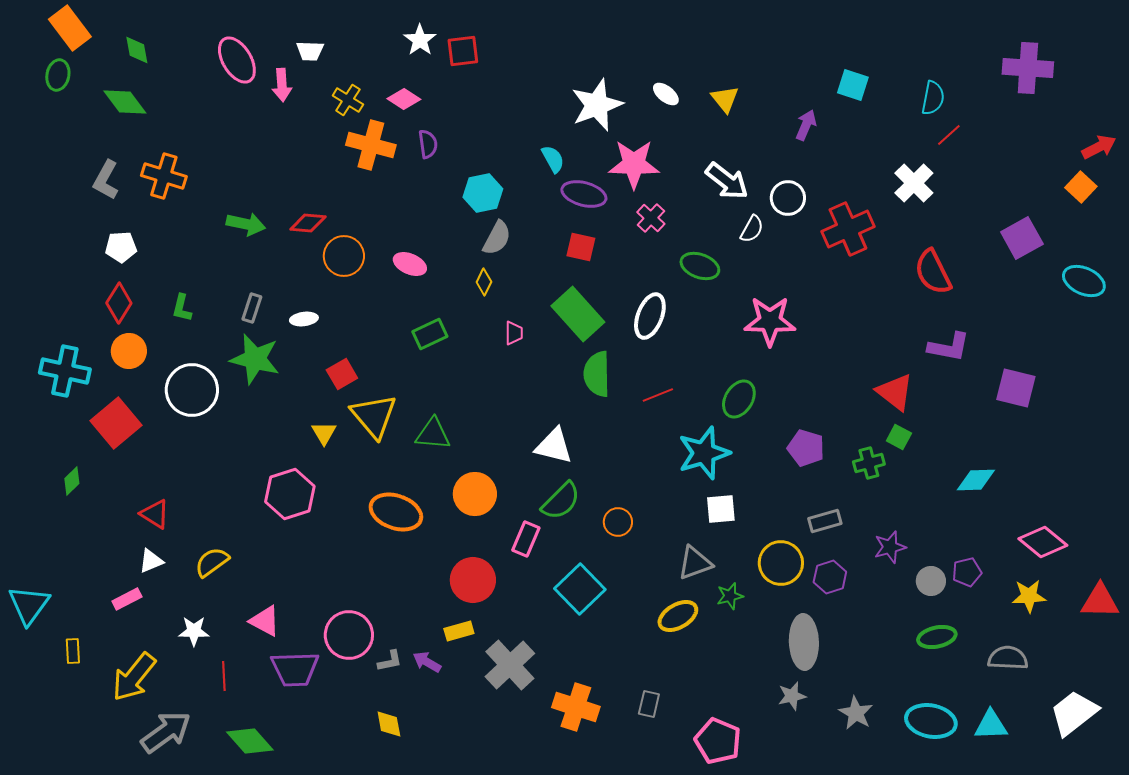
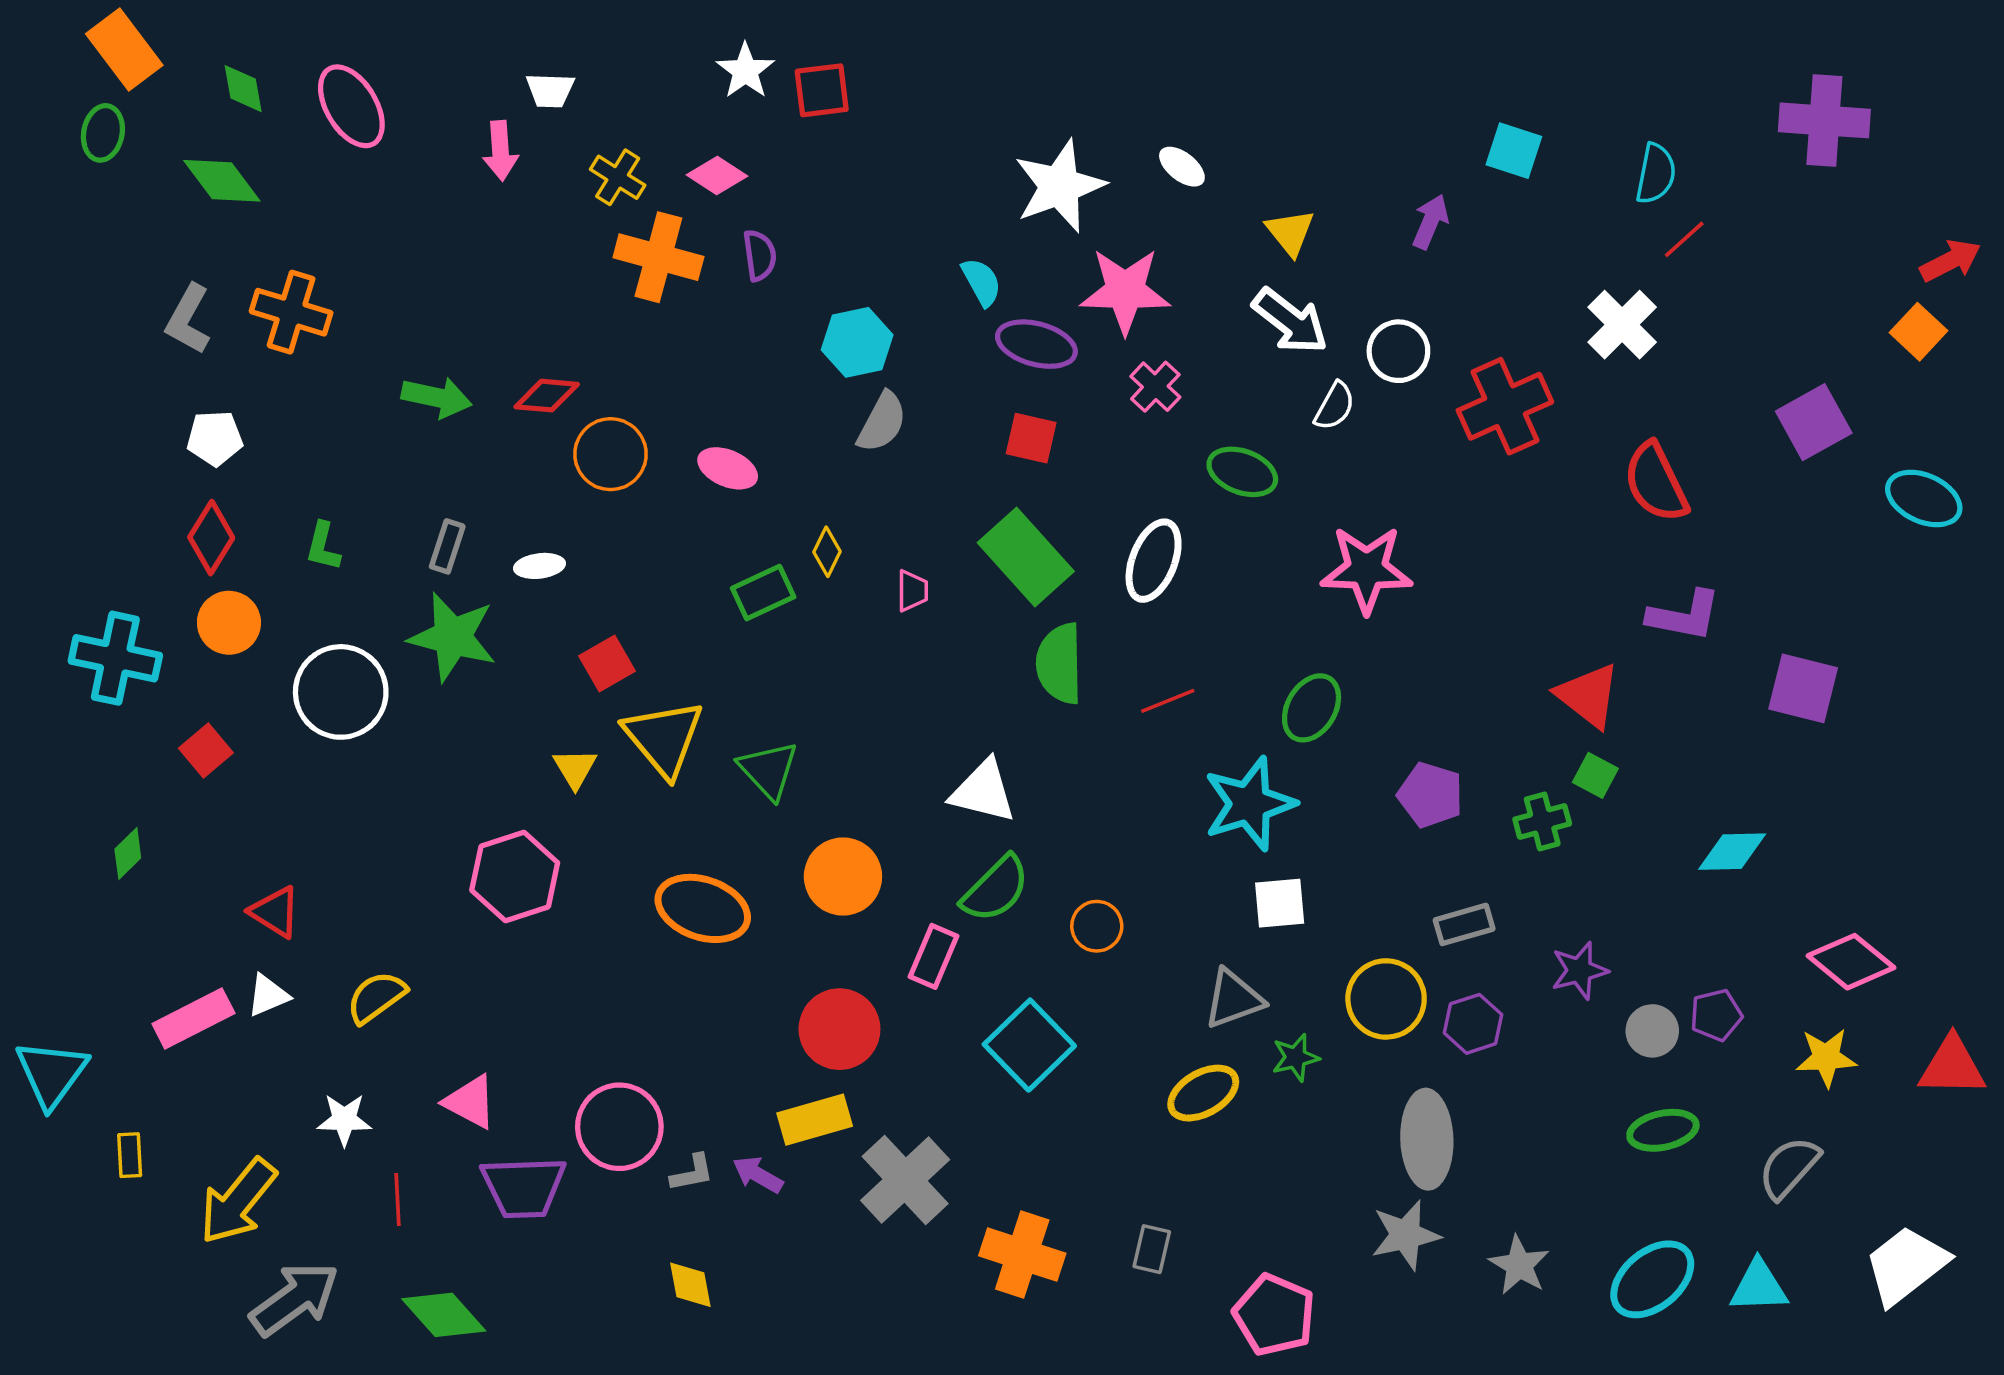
pink ellipse: (237, 60) -> (351, 106), moved
yellow triangle: (725, 99) -> (1290, 232), moved
yellow diamond: (484, 282) -> (827, 552), moved
red square: (116, 423) -> (206, 751), size x0.6
green triangle: (433, 434) -> (768, 770), turned 42
pink rectangle: (127, 599) -> (193, 1018), moved, size x1.5
yellow rectangle: (459, 631) -> (815, 1120), size x1.4
gray semicircle: (1008, 658) -> (1789, 1168), turned -51
gray star: (792, 696) -> (1406, 1235), size x1.4
cyan ellipse: (931, 721) -> (1652, 1279), turned -51

